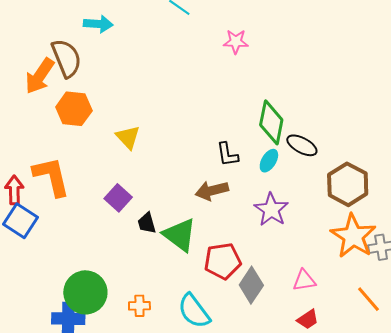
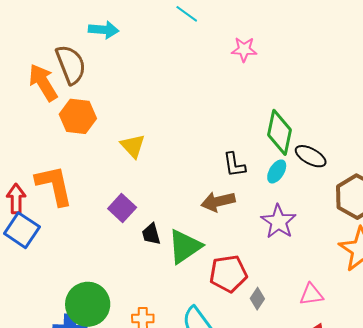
orange arrow: (40, 76) -> (43, 83), turned 114
green triangle: (180, 235) -> (185, 246), turned 48
gray diamond: (251, 285) -> (257, 299), size x0.6

